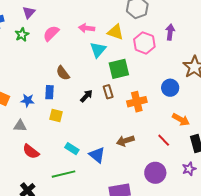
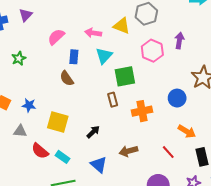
purple triangle: (29, 12) -> (26, 15), moved
yellow triangle: (116, 32) -> (122, 26), moved
green star: (22, 35) -> (19, 58), moved
blue rectangle: (50, 92) -> (74, 57), moved
black arrow: (86, 96) -> (93, 132), moved
yellow square: (56, 115) -> (58, 122), size x1.5
cyan rectangle: (72, 149) -> (62, 157), moved
red semicircle: (31, 151) -> (40, 151), moved

